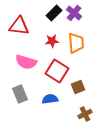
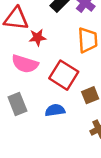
red star: (52, 41) -> (37, 37), moved

